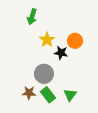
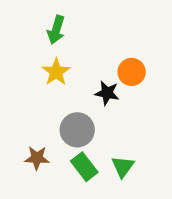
yellow star: (47, 40) -> (56, 72), moved
brown star: (29, 93) -> (37, 158), moved

